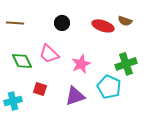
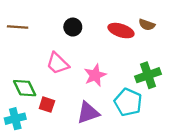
green diamond: (22, 61) -> (25, 88), moved

